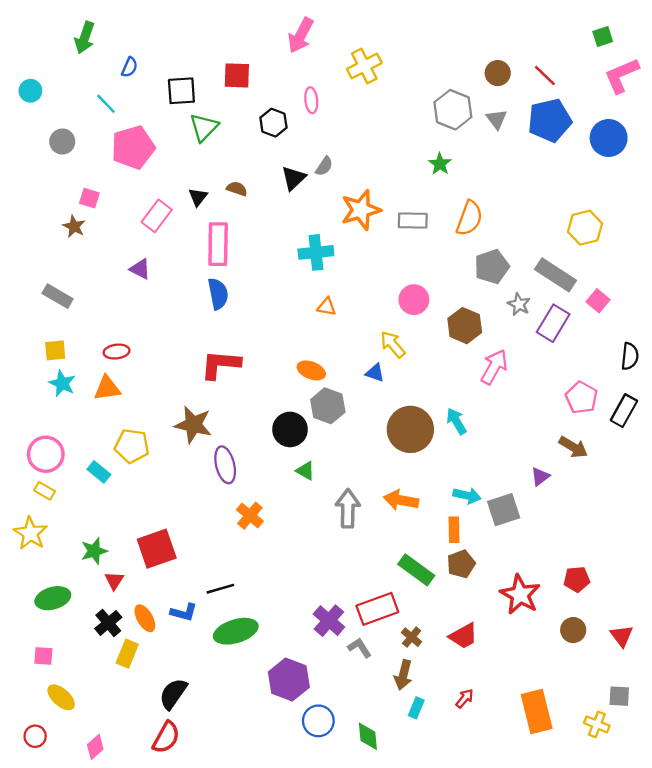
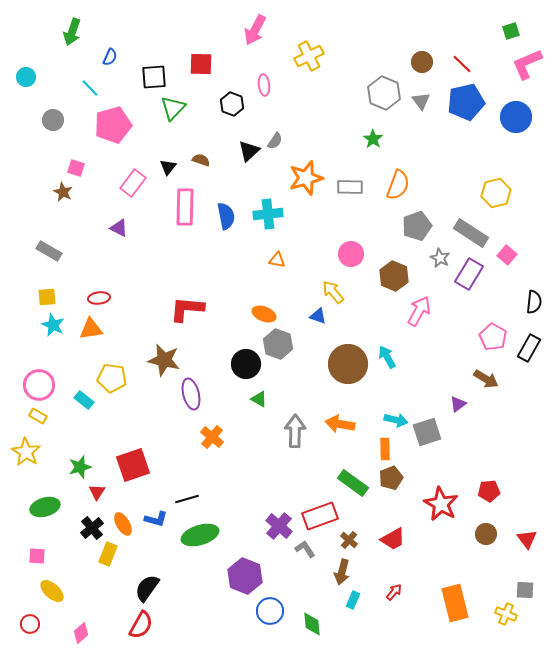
blue semicircle: (218, 294) -> (226, 216), moved

